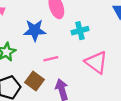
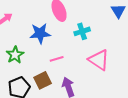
brown square: (35, 81) -> (43, 80), turned 30

